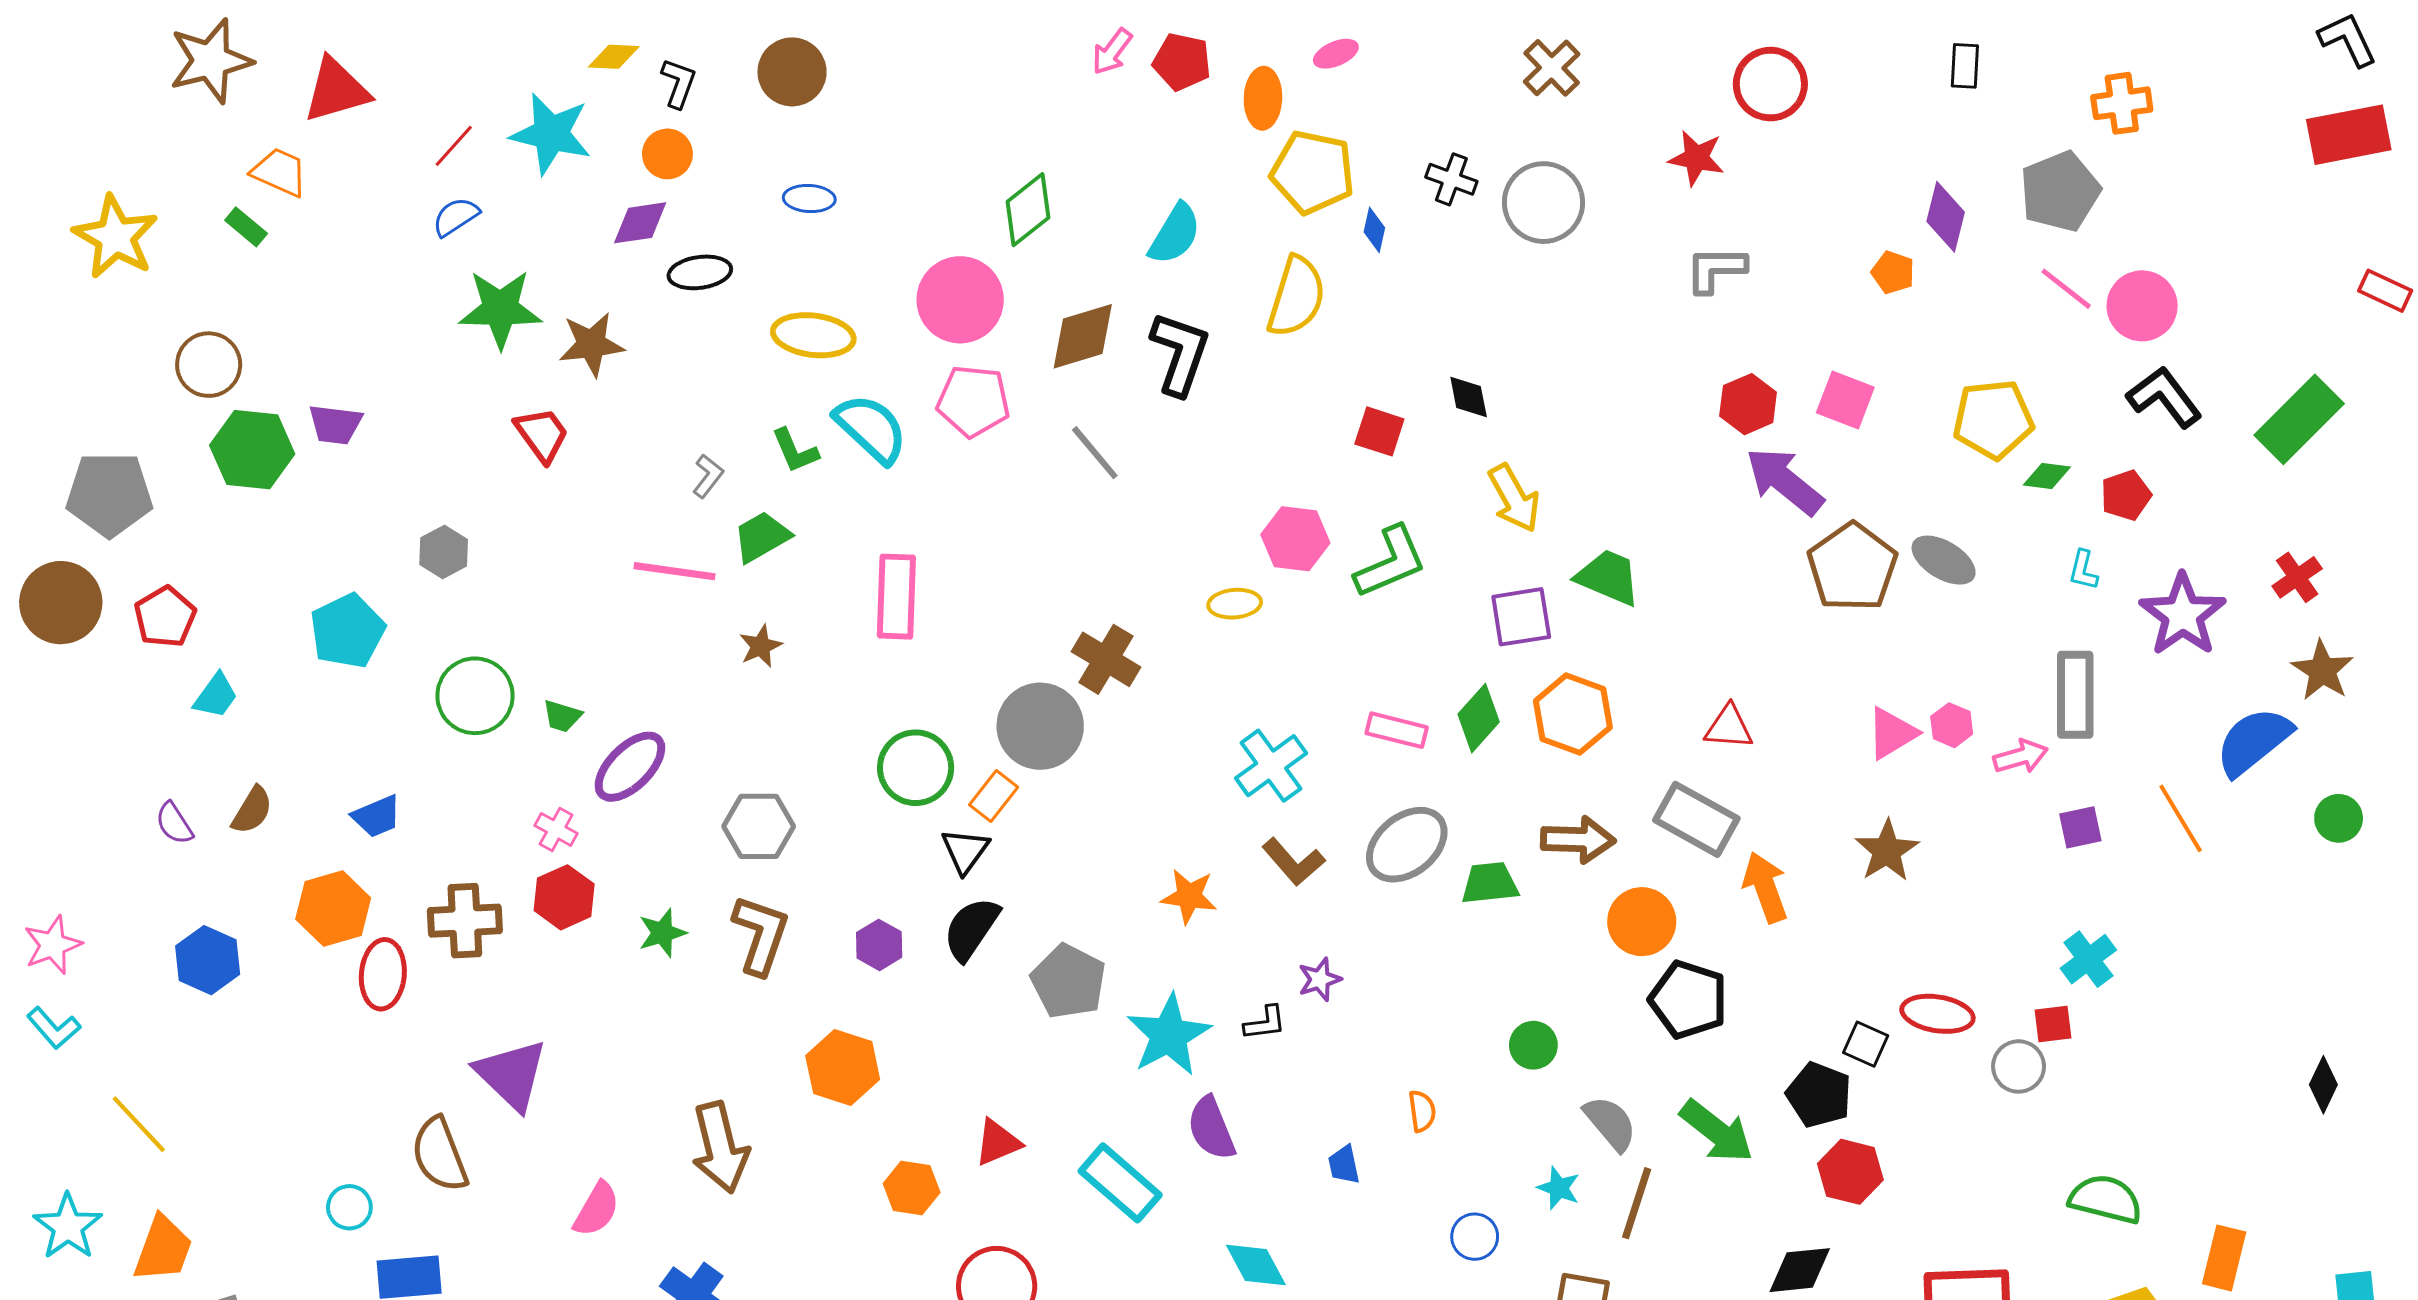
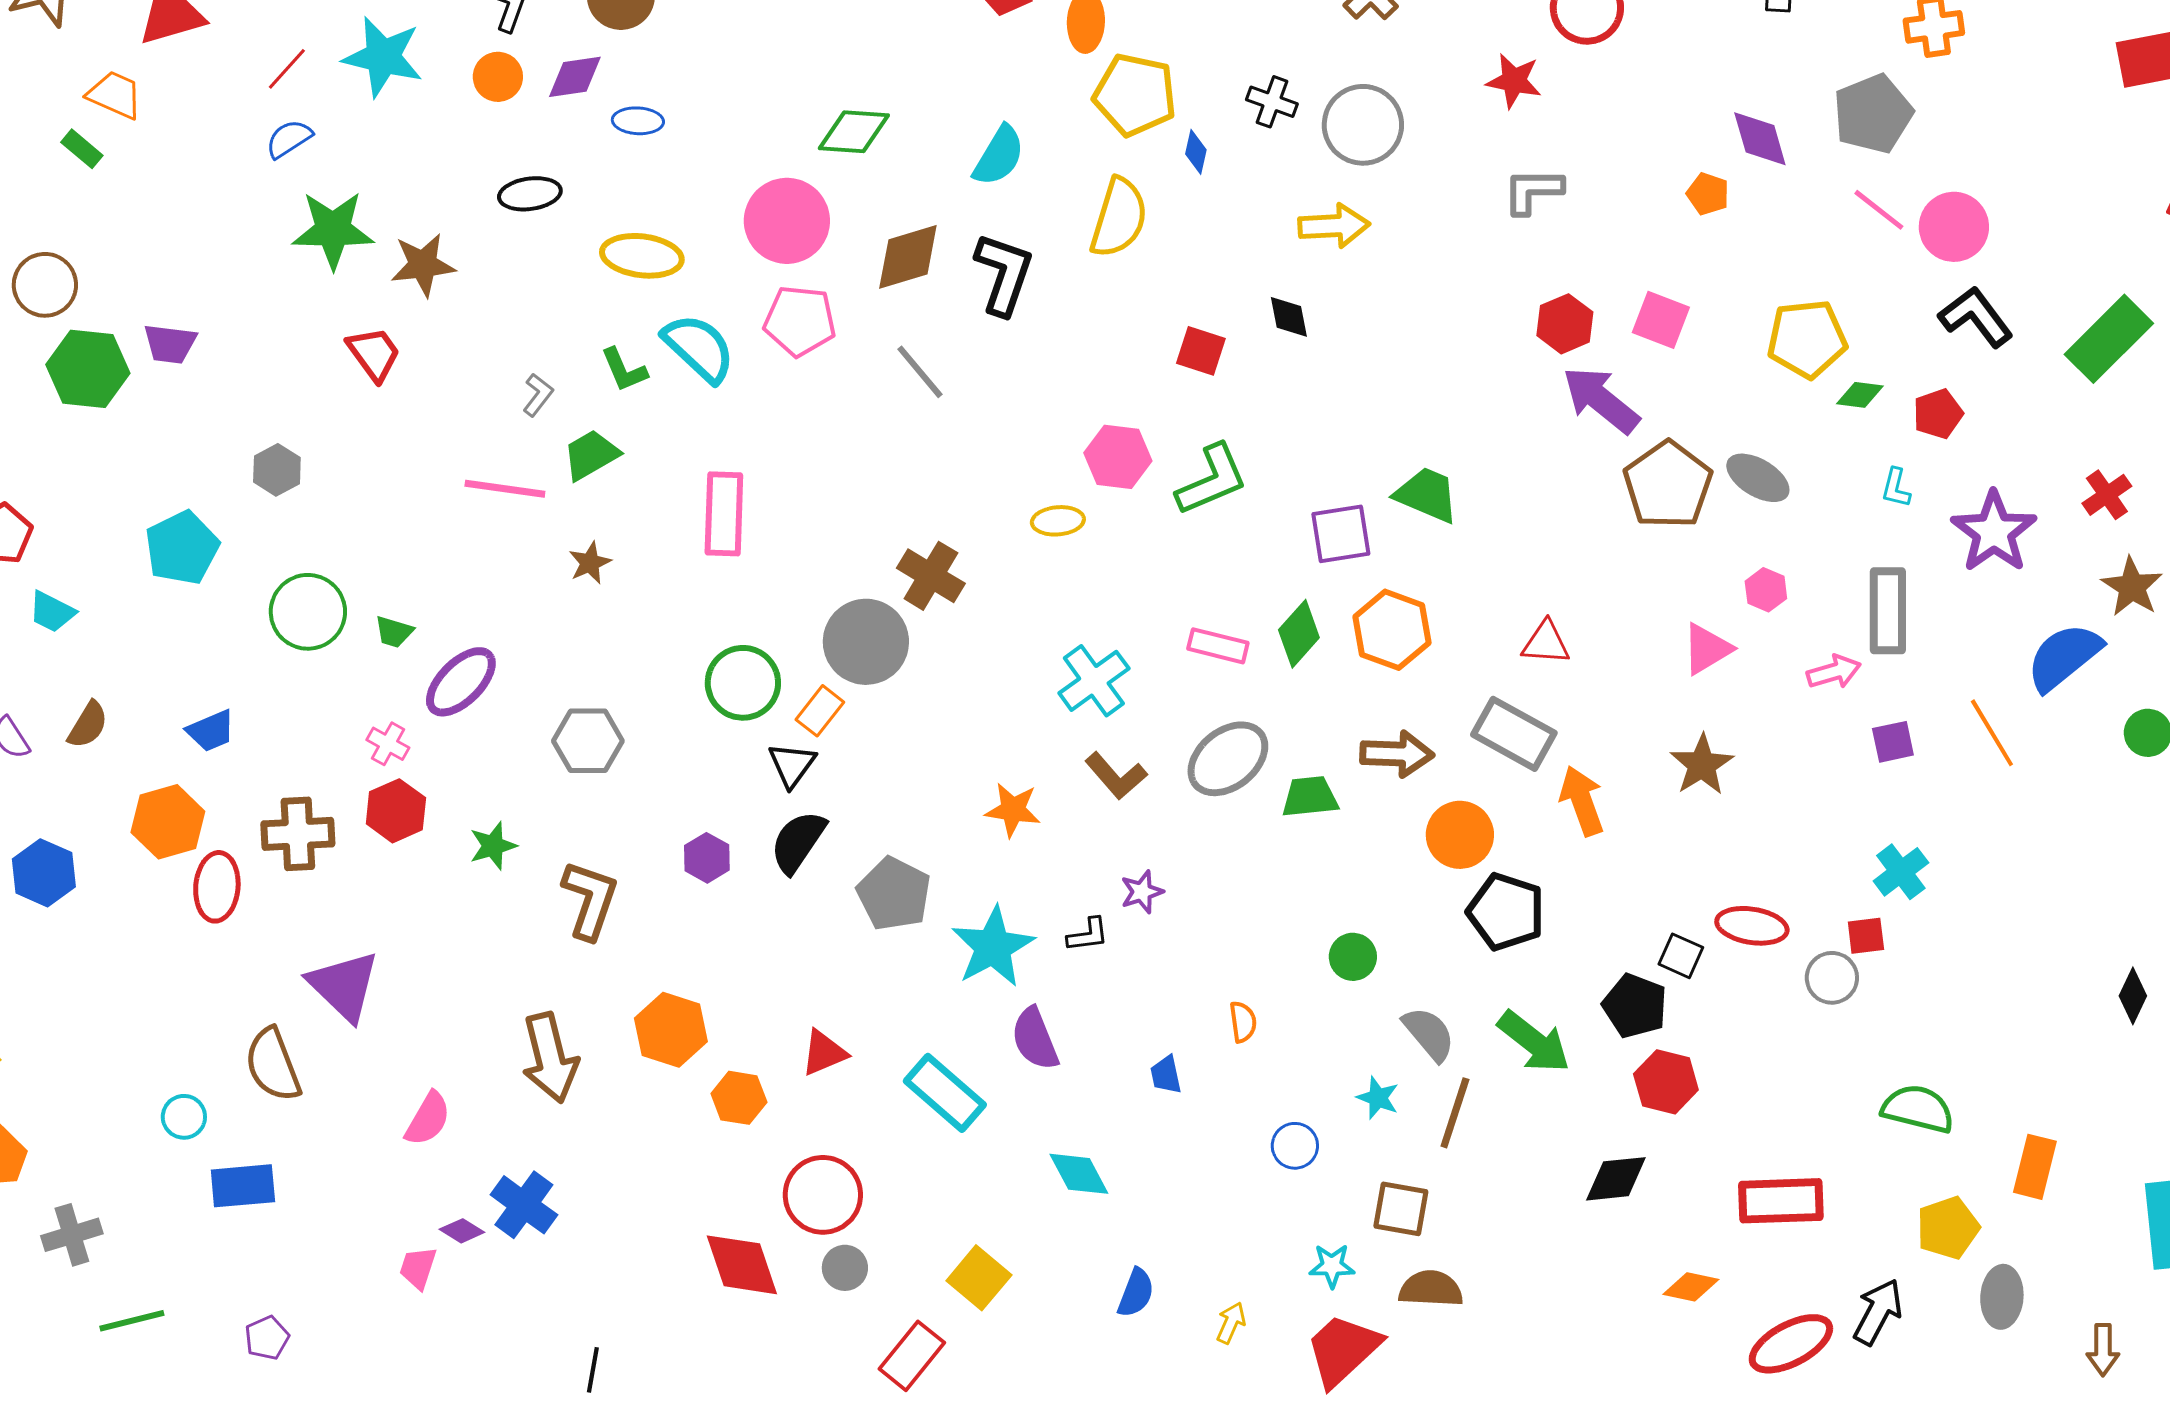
green diamond: (1028, 210) -> (854, 132), turned 42
purple diamond: (1946, 217) -> (1760, 139), turned -30
purple diamond: (640, 223) -> (575, 77), moved
yellow arrow: (1514, 498) -> (1334, 226), moved, turned -64
cyan trapezoid: (216, 696) -> (52, 612), turned 81
pink hexagon: (1952, 725) -> (1766, 590), moved
brown L-shape: (761, 935) -> (590, 900), moved
orange hexagon: (843, 1067) -> (671, 1030), moved

